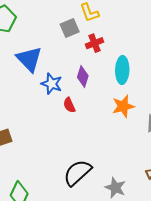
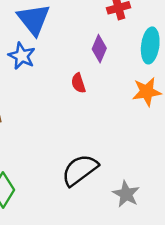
blue star: (52, 84) -> (22, 56), moved

